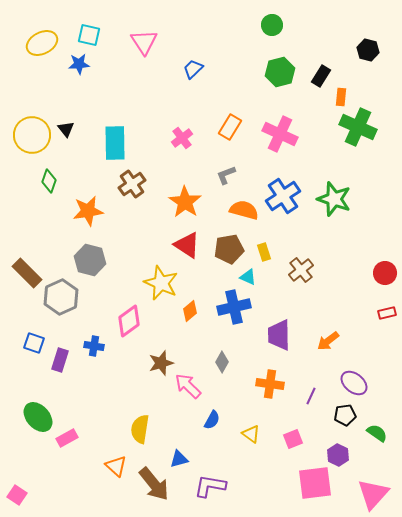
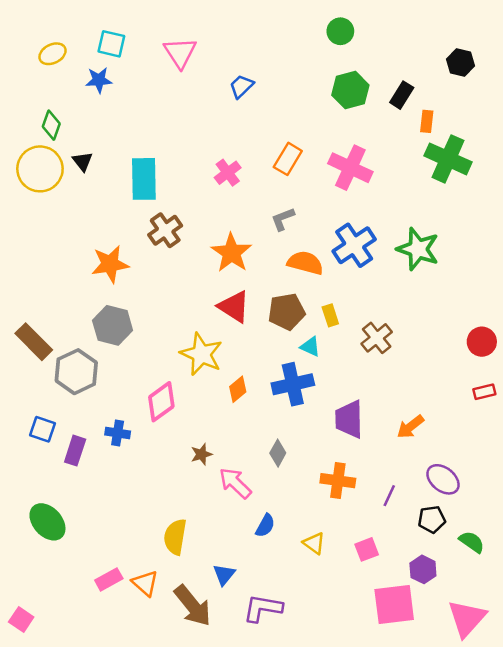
yellow ellipse: (42, 43) -> (52, 54), size x0.7
green diamond: (49, 181) -> (51, 125), moved
brown star: (161, 363) -> (201, 454), size x0.7
pink rectangle: (67, 438) -> (109, 579), moved
blue triangle: (179, 459) -> (224, 574), turned -36

